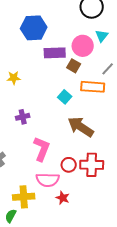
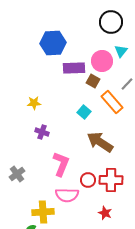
yellow star: (14, 78) -> (34, 103), moved
orange rectangle: (93, 87) -> (112, 102), turned 45
purple cross: (23, 117) -> (42, 132), turned 32
red star: (63, 198) -> (105, 213), moved

